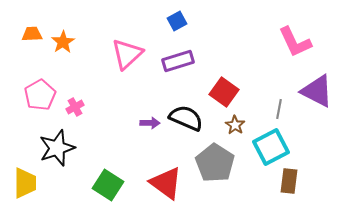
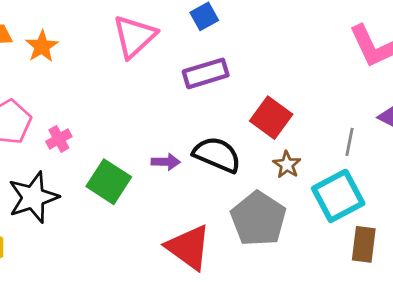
pink triangle: (127, 54) -> (134, 36), moved
green square: (108, 185) -> (109, 182), moved

